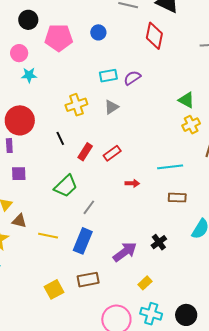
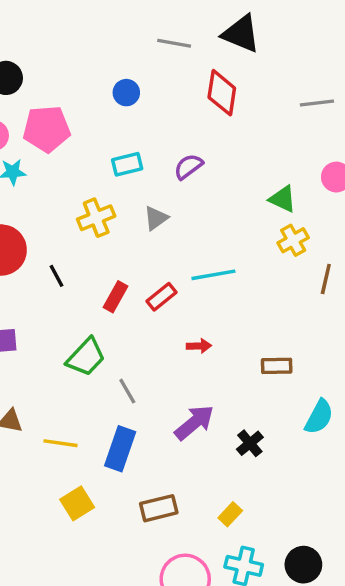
pink pentagon: (59, 38) -> (47, 129), moved
cyan rectangle: (108, 76) -> (127, 164), moved
black line: (60, 138) -> (57, 276), moved
cyan line: (170, 167) -> (213, 275), moved
gray line: (89, 207) -> (127, 391), turned -63
purple arrow: (125, 252) -> (194, 422), moved
brown rectangle: (88, 280) -> (159, 508), moved
yellow square: (54, 289) -> (77, 503), moved

